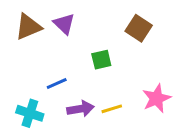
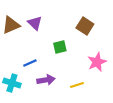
pink star: (157, 98) -> (97, 62), moved
yellow line: (112, 109) -> (77, 85), moved

